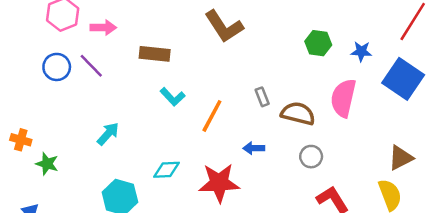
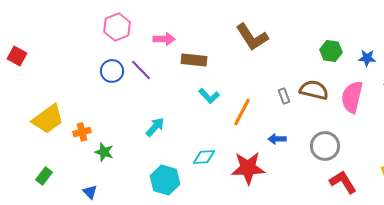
pink arrow: (103, 28) -> (164, 39), moved
brown semicircle: (298, 114) -> (314, 90), moved
orange cross: (21, 140) -> (82, 132), turned -30
gray circle: (311, 157) -> (325, 146), size x1.5

